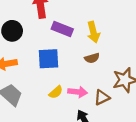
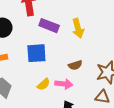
brown semicircle: (92, 58) -> (75, 65), moved
brown triangle: (102, 97) -> (102, 97), moved, turned 35

